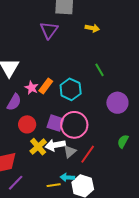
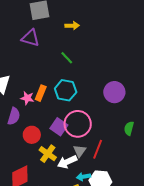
purple triangle: (49, 30) -> (30, 38), turned -36
green line: (99, 70) -> (67, 58), moved
purple square: (55, 123) -> (59, 127), turned 30
white arrow: (55, 145) -> (67, 162), moved

